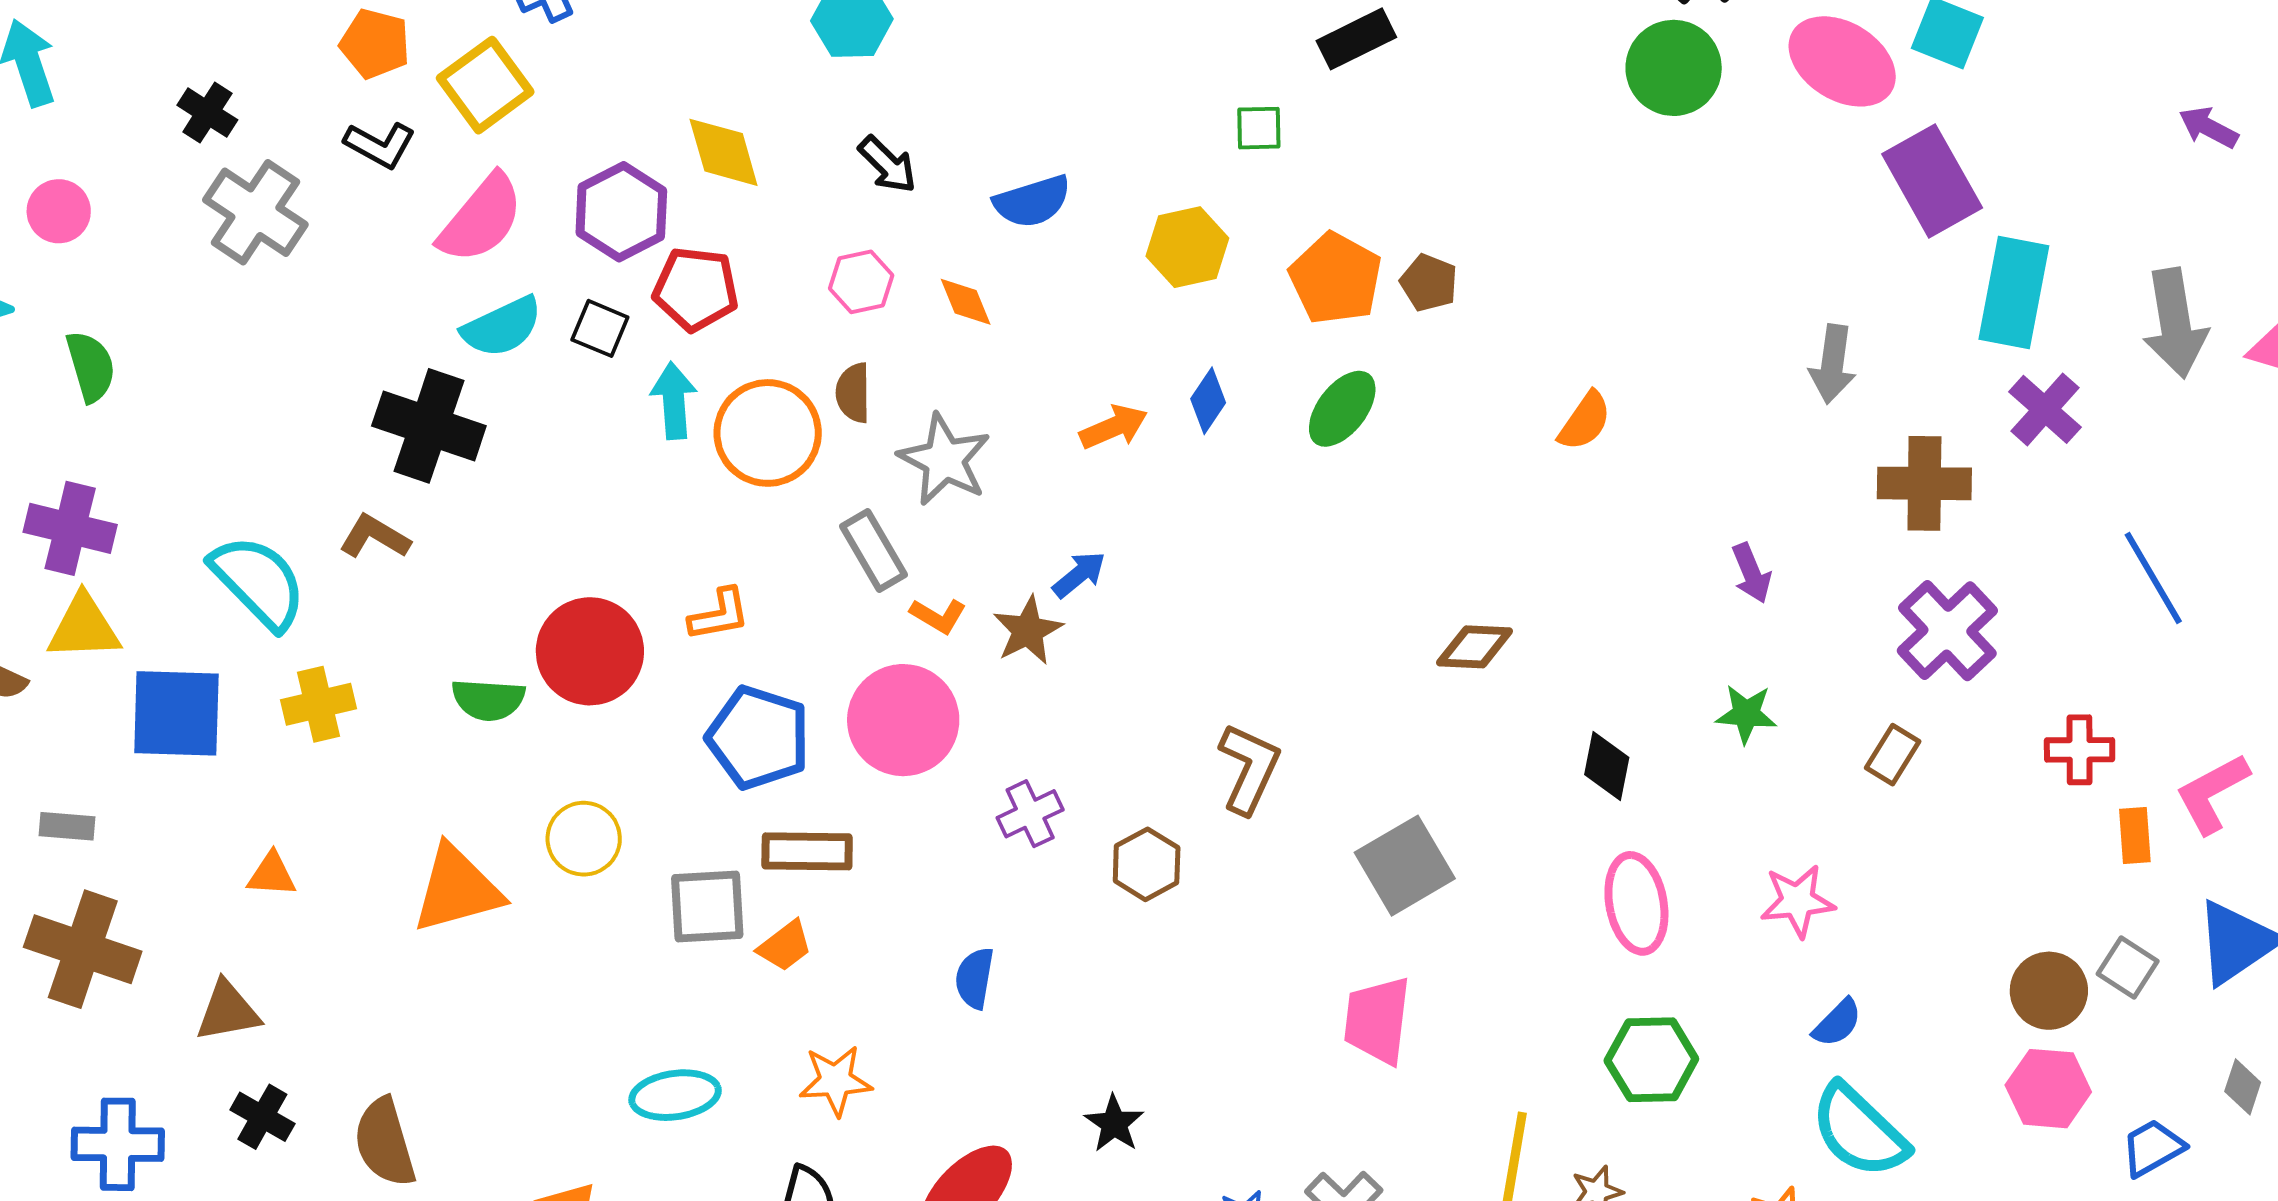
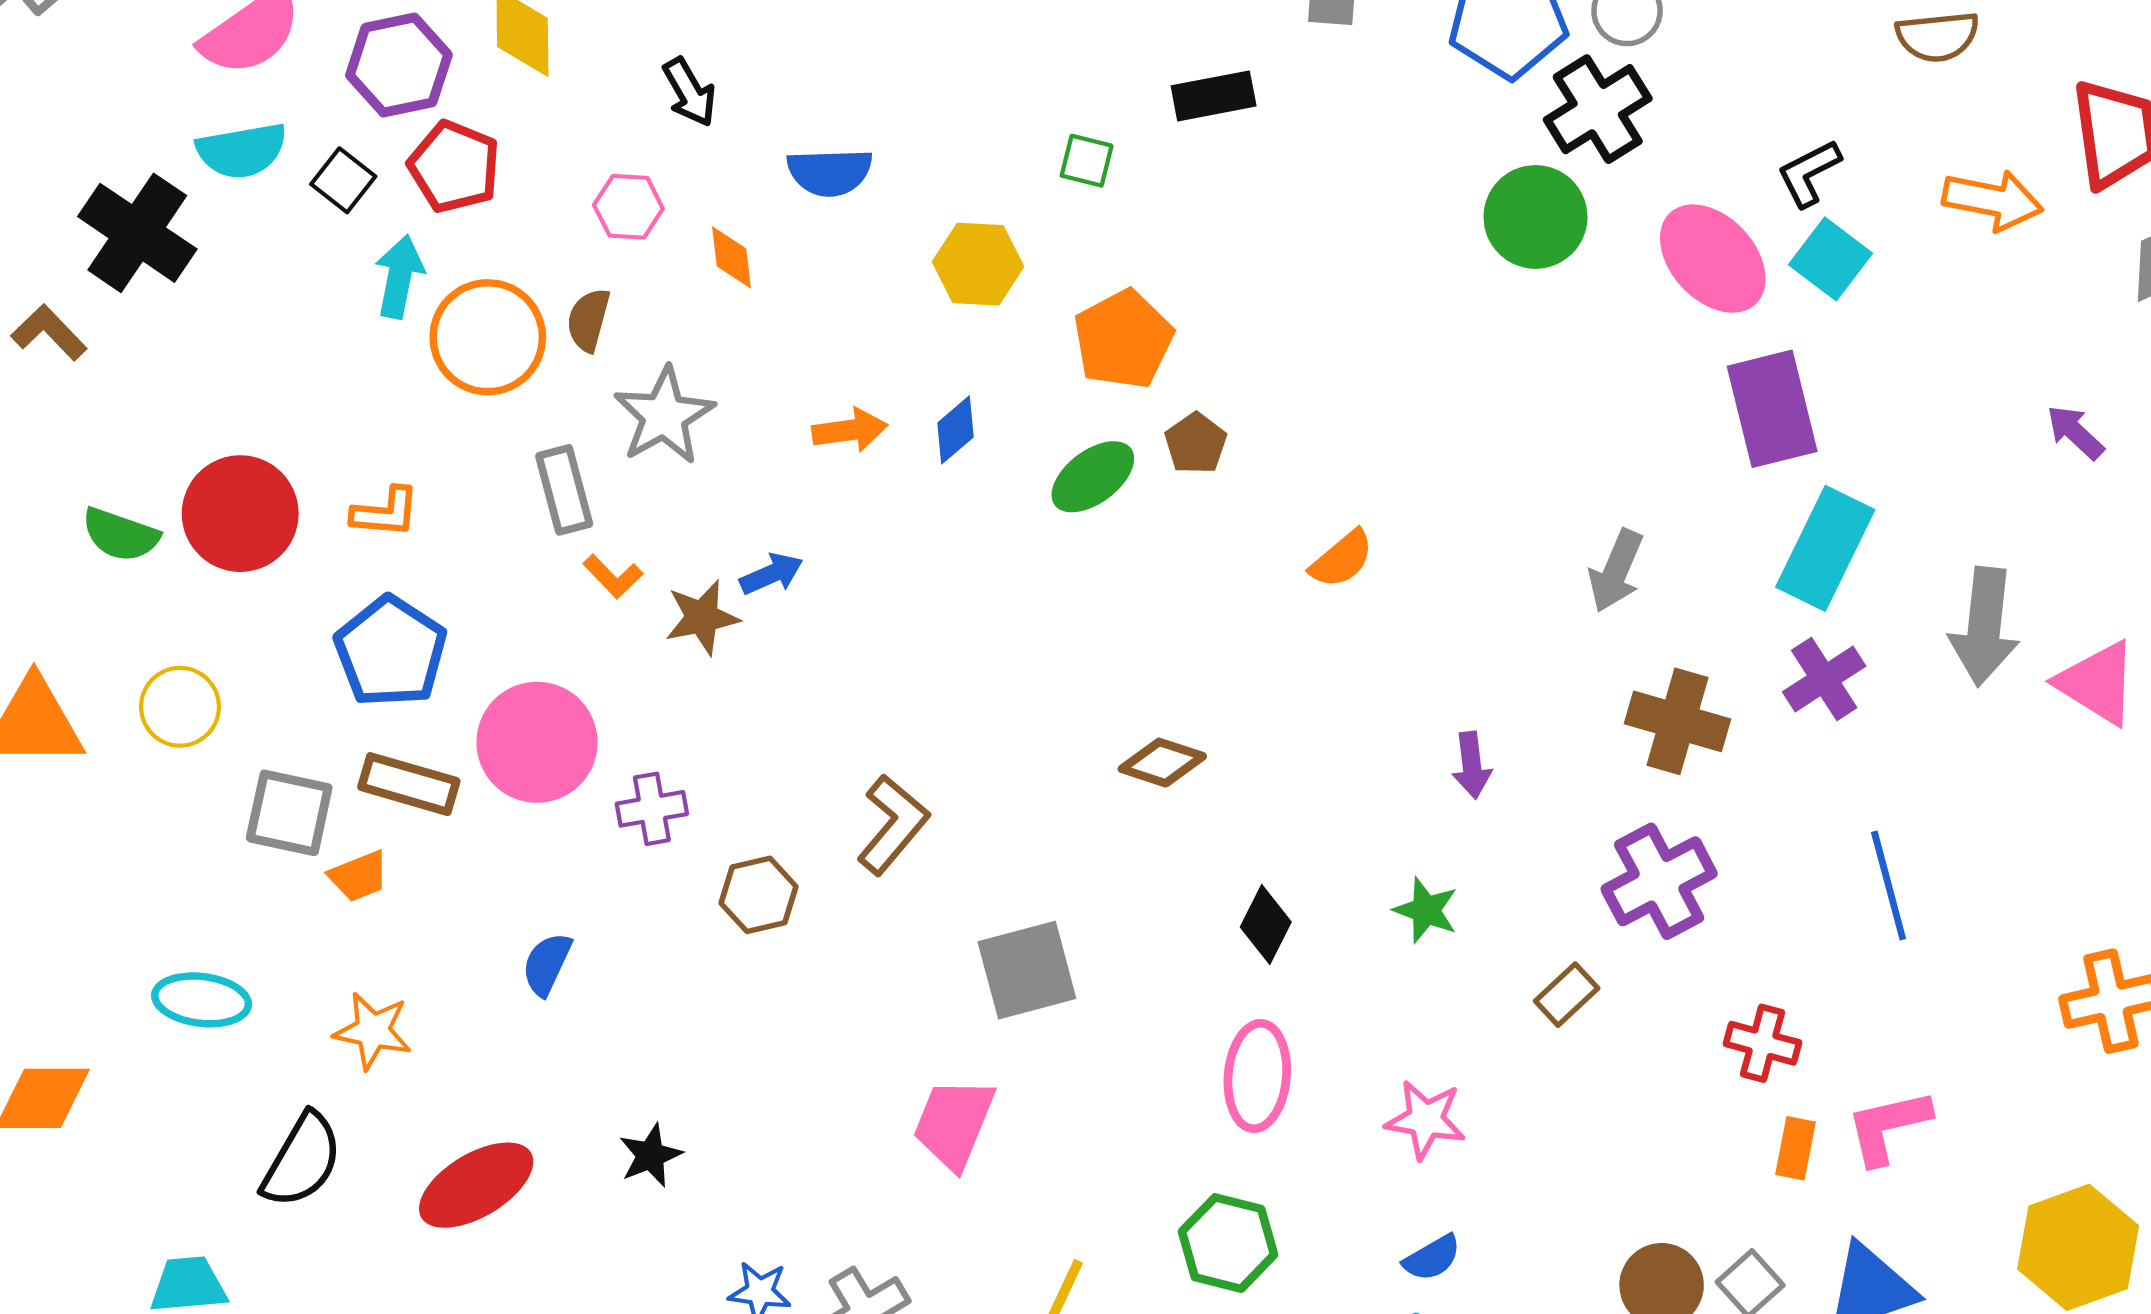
brown pentagon: (1429, 283) -> (1196, 443), moved
pink circle: (903, 720) -> (537, 742), moved

